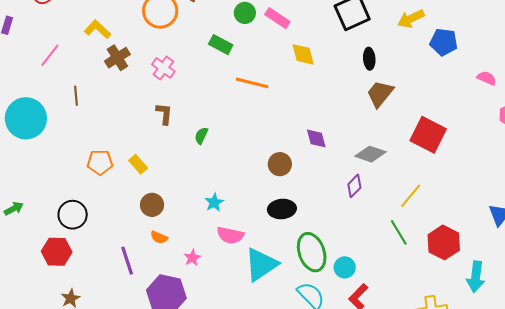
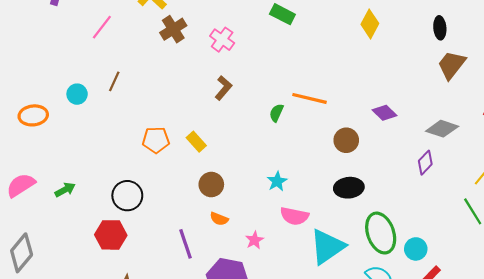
yellow diamond: (303, 54) -> (370, 24), turned 44
orange line: (252, 83) -> (310, 98), moved
brown line: (76, 96) -> (114, 81), moved, turned 30
brown L-shape: (164, 114) -> (223, 88), turned 35
cyan circle: (26, 118) -> (77, 94), size x0.5
green semicircle: (201, 136) -> (276, 113), moved
purple diamond: (316, 138) -> (385, 113), turned -30

